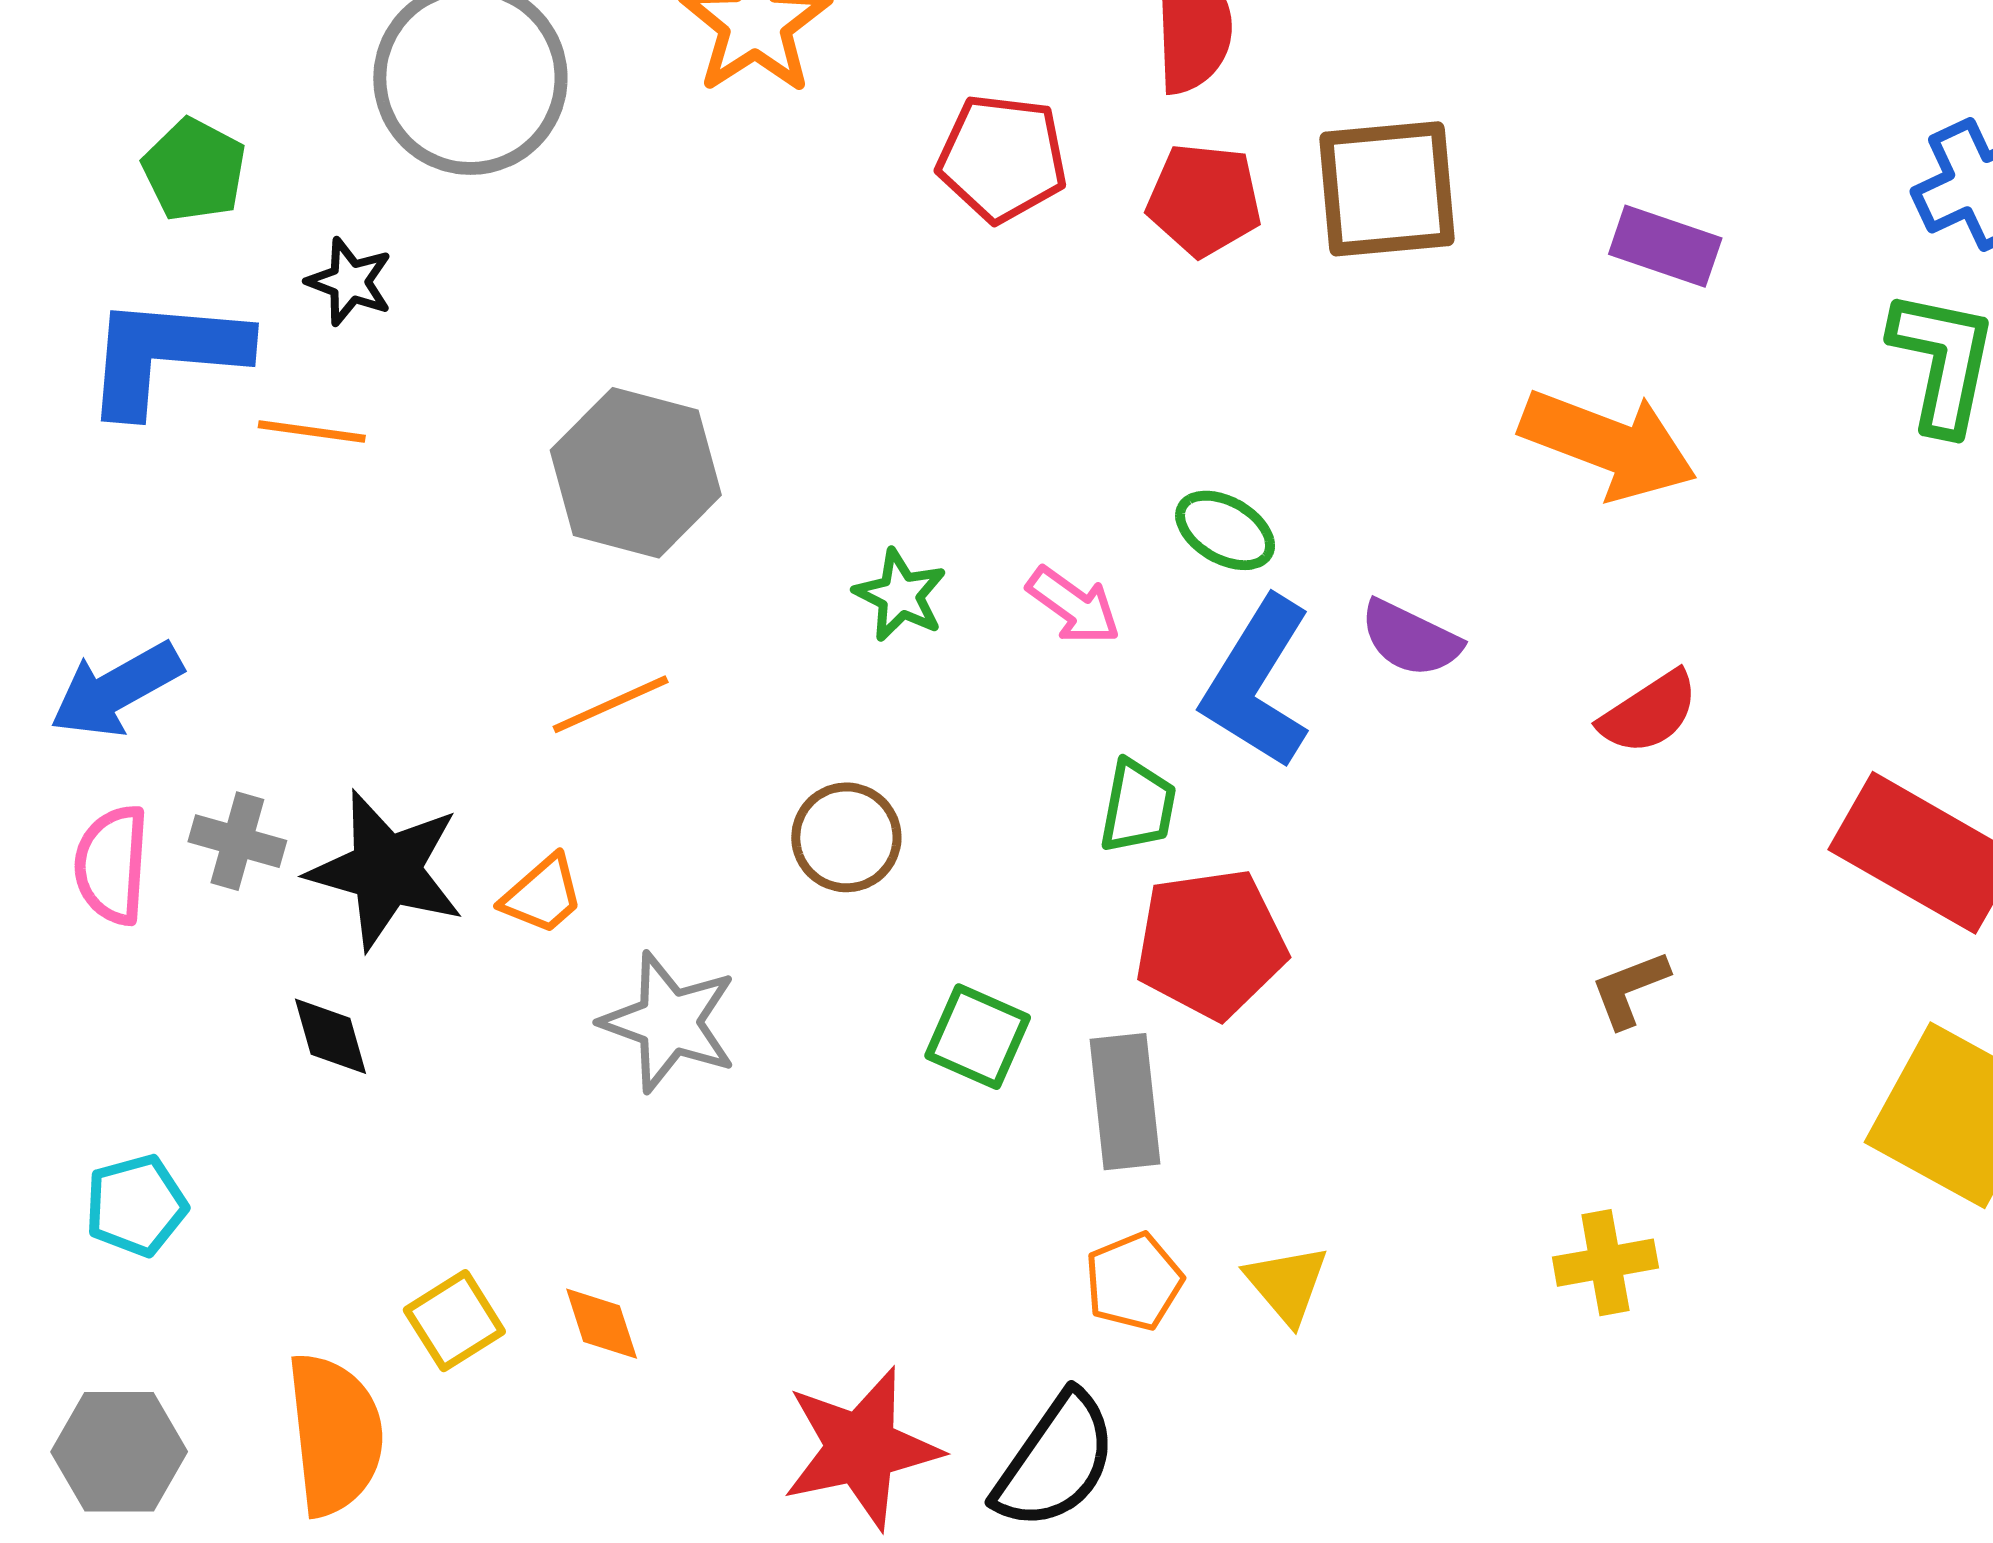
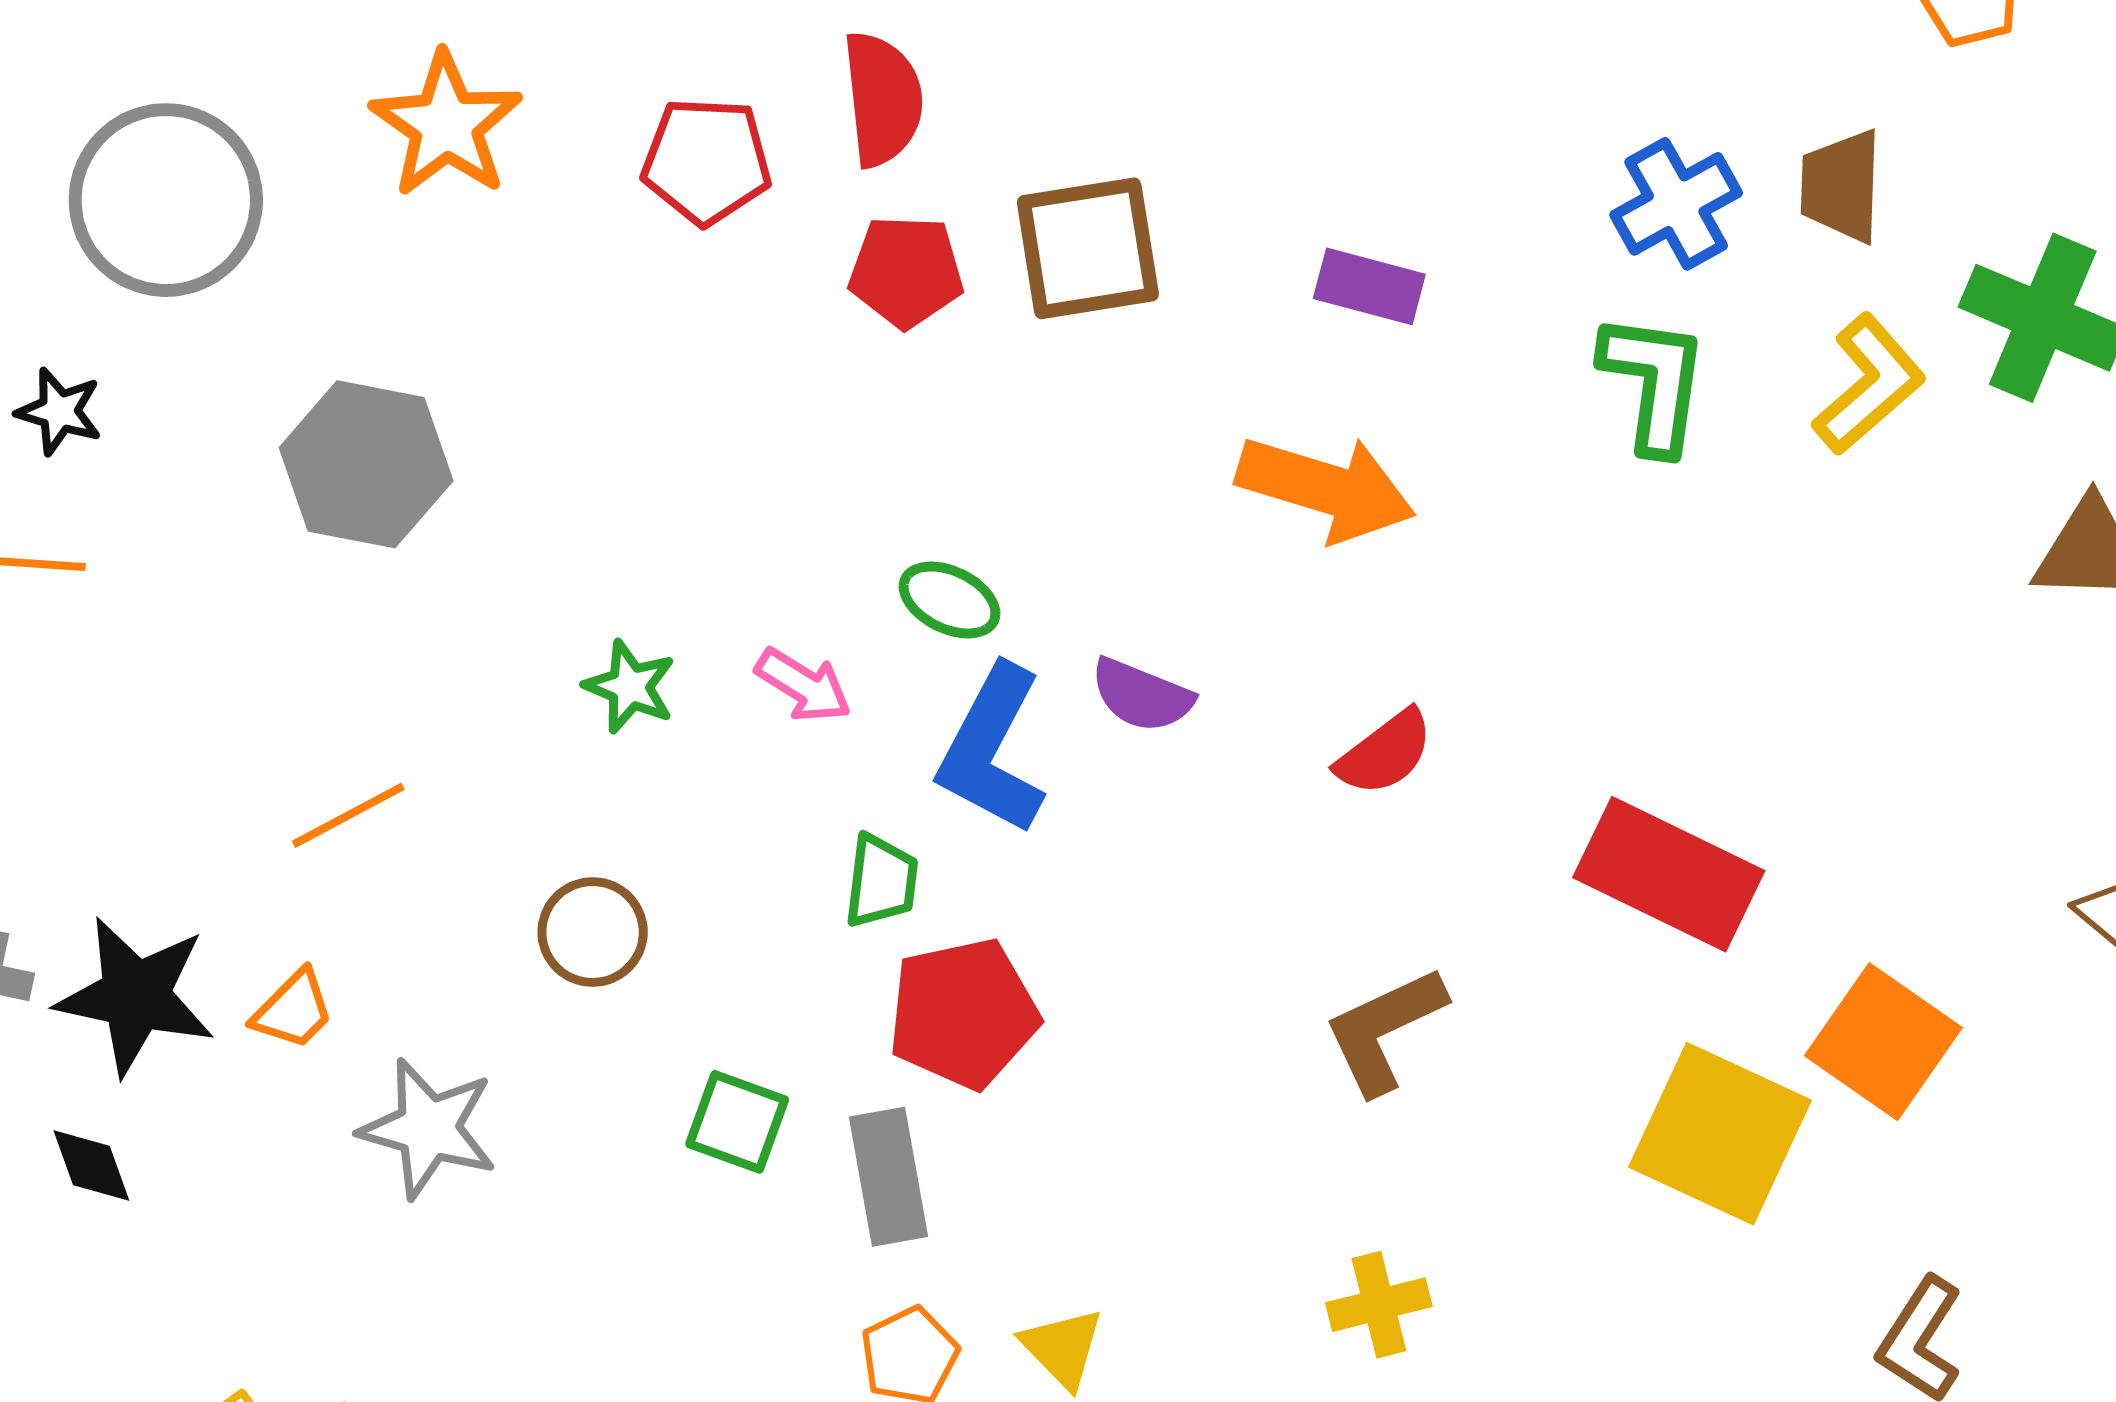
red pentagon: (1002, 158) -> (706, 161), moved
gray hexagon: (636, 473) -> (366, 464), moved
brown L-shape: (1630, 989) -> (1384, 1030), size x1.6

